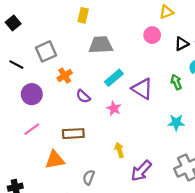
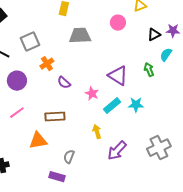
pink circle: (152, 35) -> (118, 23), moved
cyan rectangle: (114, 78) -> (112, 106), moved
cyan star: (176, 123) -> (136, 105), moved

